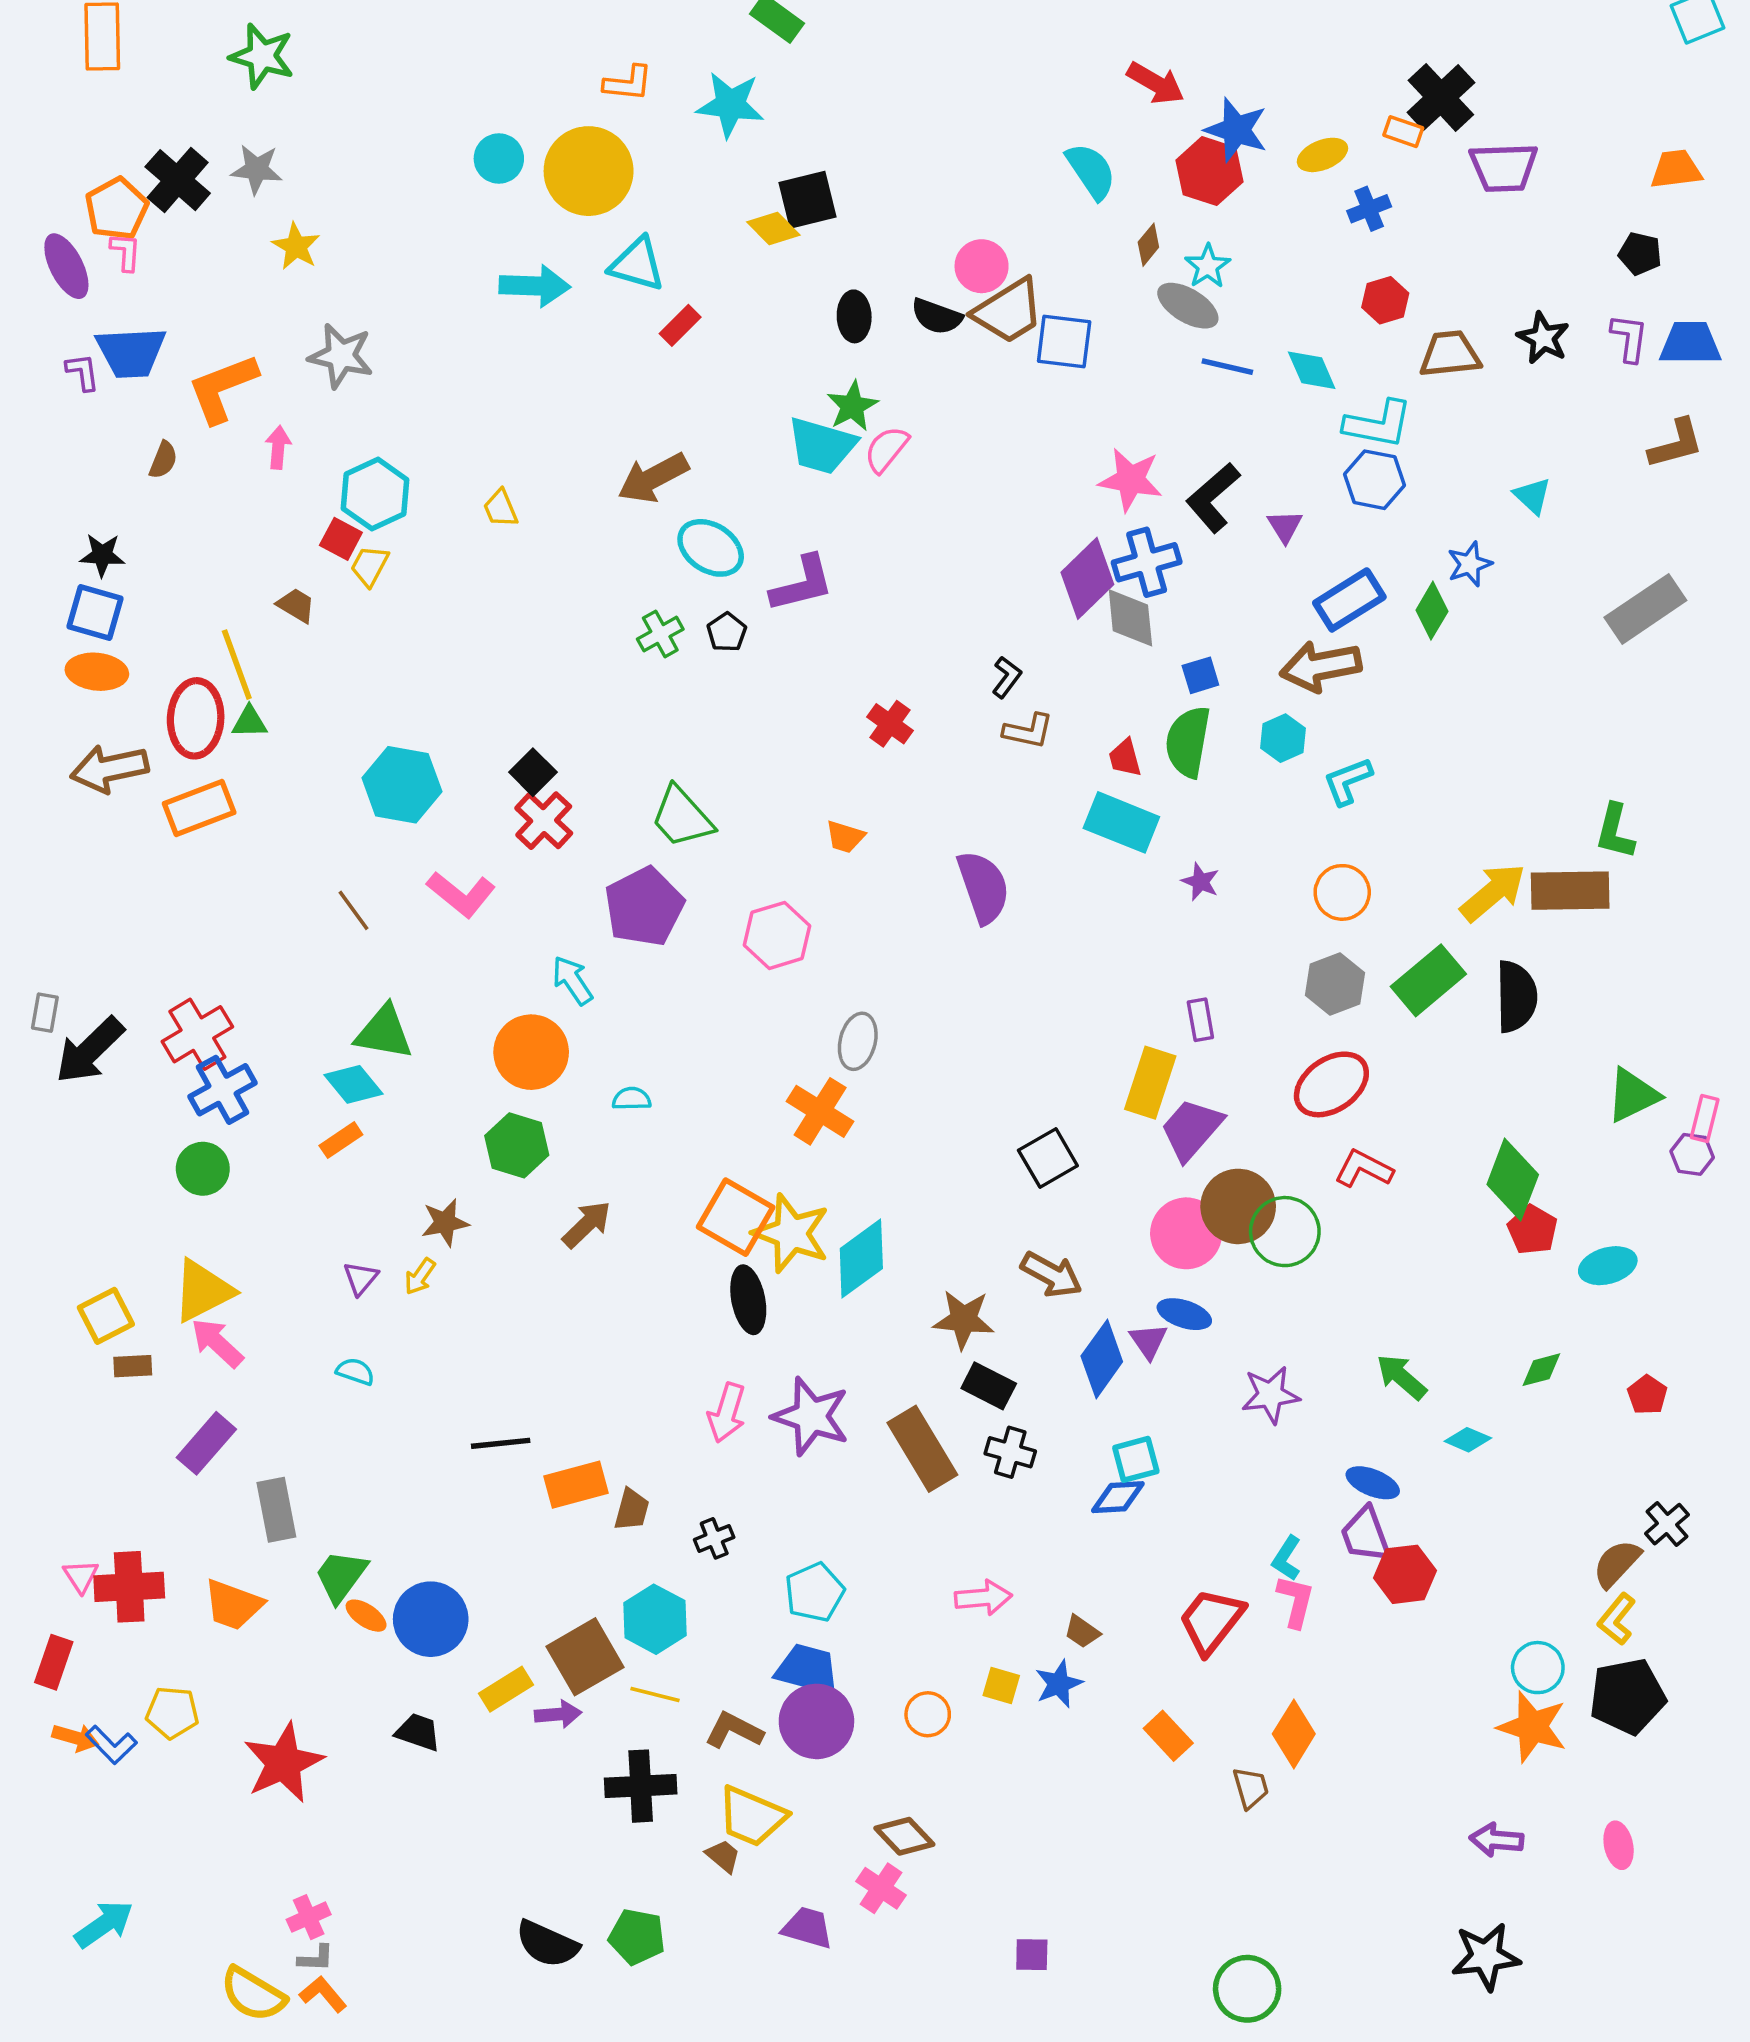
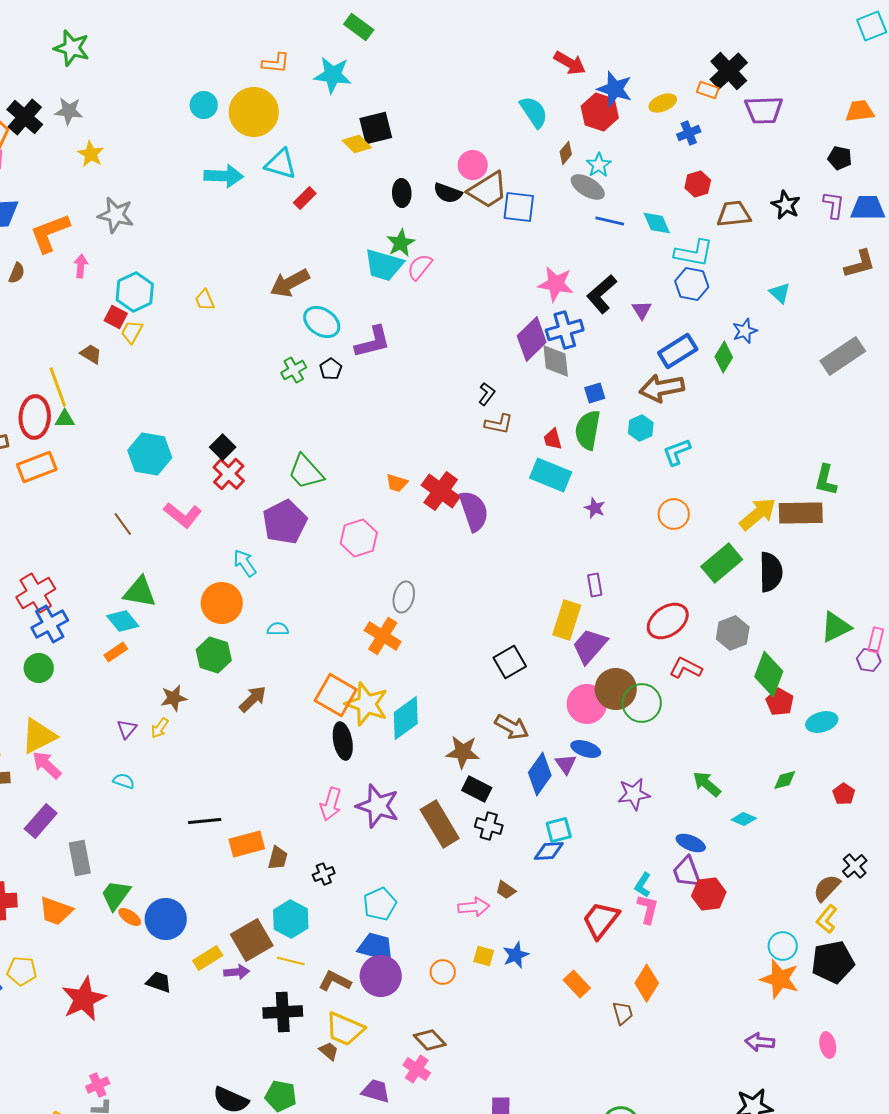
red cross: (890, 724) -> (441, 491), moved, size x1.5
gray hexagon: (1335, 984) -> (733, 633), moved
brown trapezoid: (1082, 1632) -> (506, 890), moved

